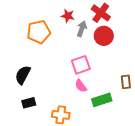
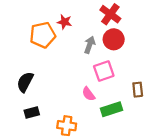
red star: (68, 16) -> (64, 22), moved
gray arrow: (82, 29) -> (90, 45), moved
pink square: (81, 65) -> (104, 71), moved

